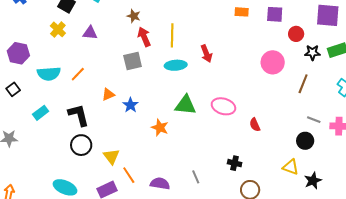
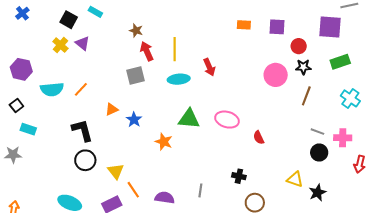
purple triangle: (90, 33) -> (82, 43), moved, turned 35
black star: (312, 53) -> (303, 67), moved
cyan rectangle: (41, 113) -> (28, 129), moved, turned 56
black circle: (305, 141) -> (319, 153), moved
gray line: (196, 177) -> (200, 190), turned 32

